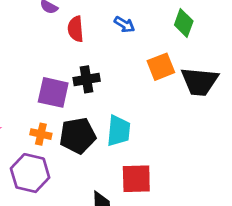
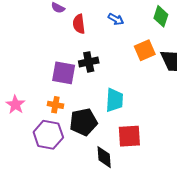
black pentagon: (78, 136) -> (83, 122), moved

